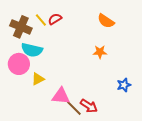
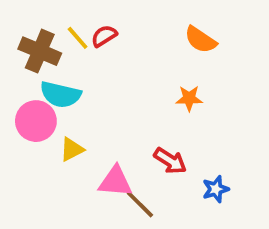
blue star: (124, 85) -> (216, 189), moved
red arrow: (89, 106) -> (170, 161), moved

